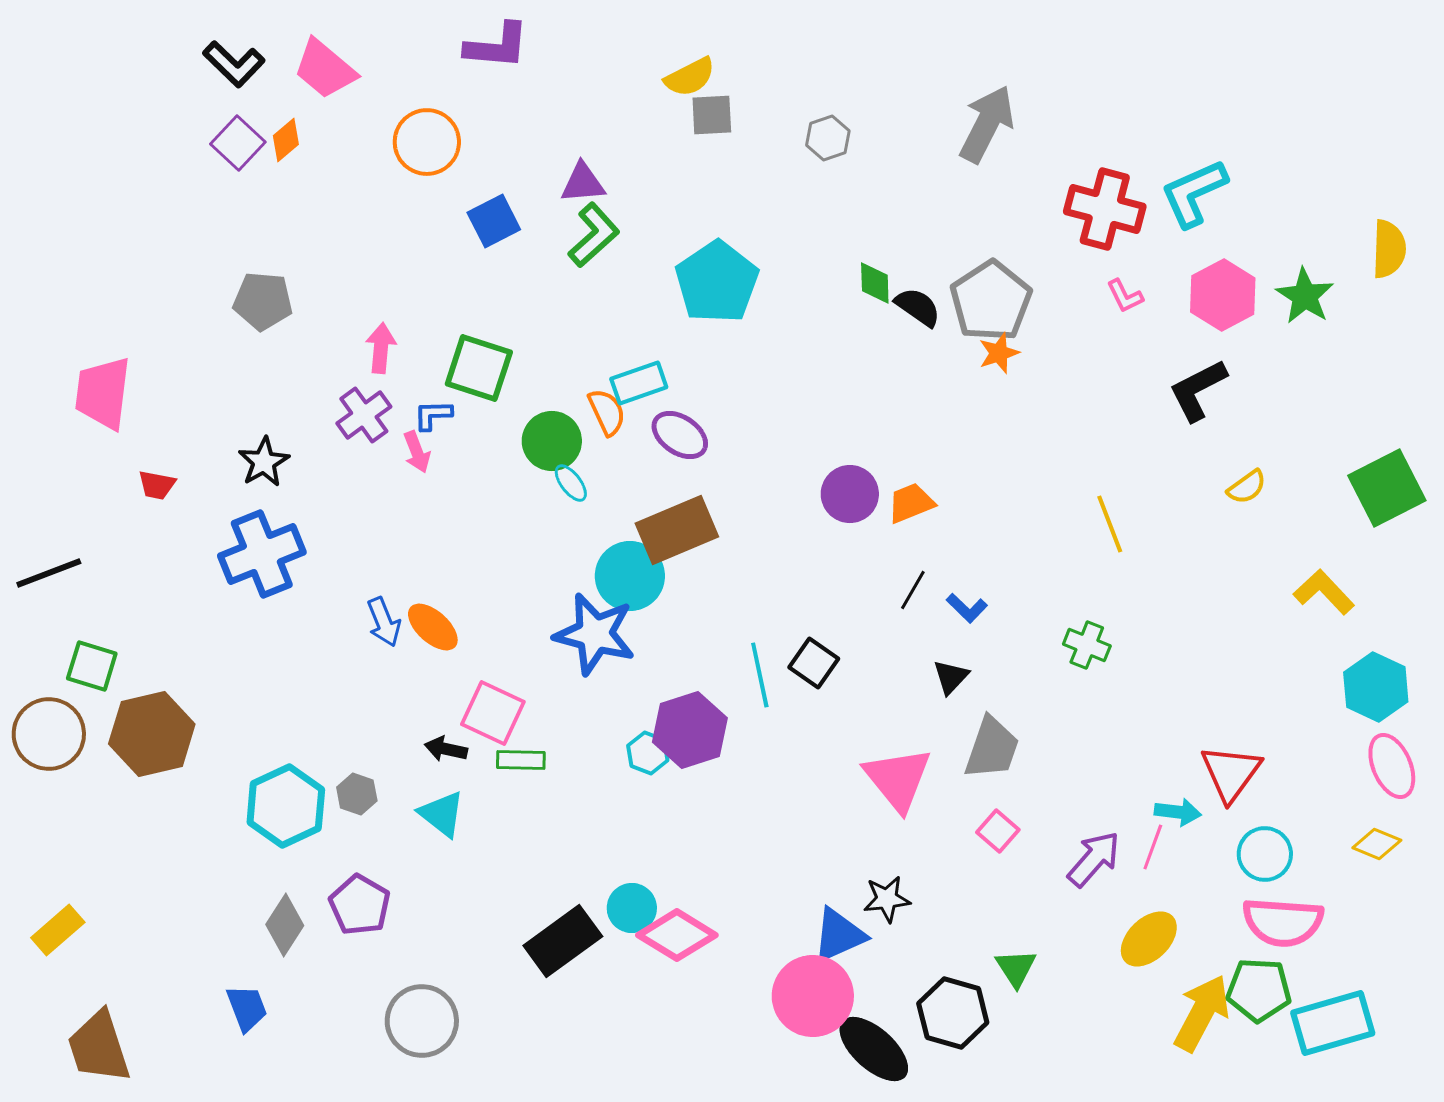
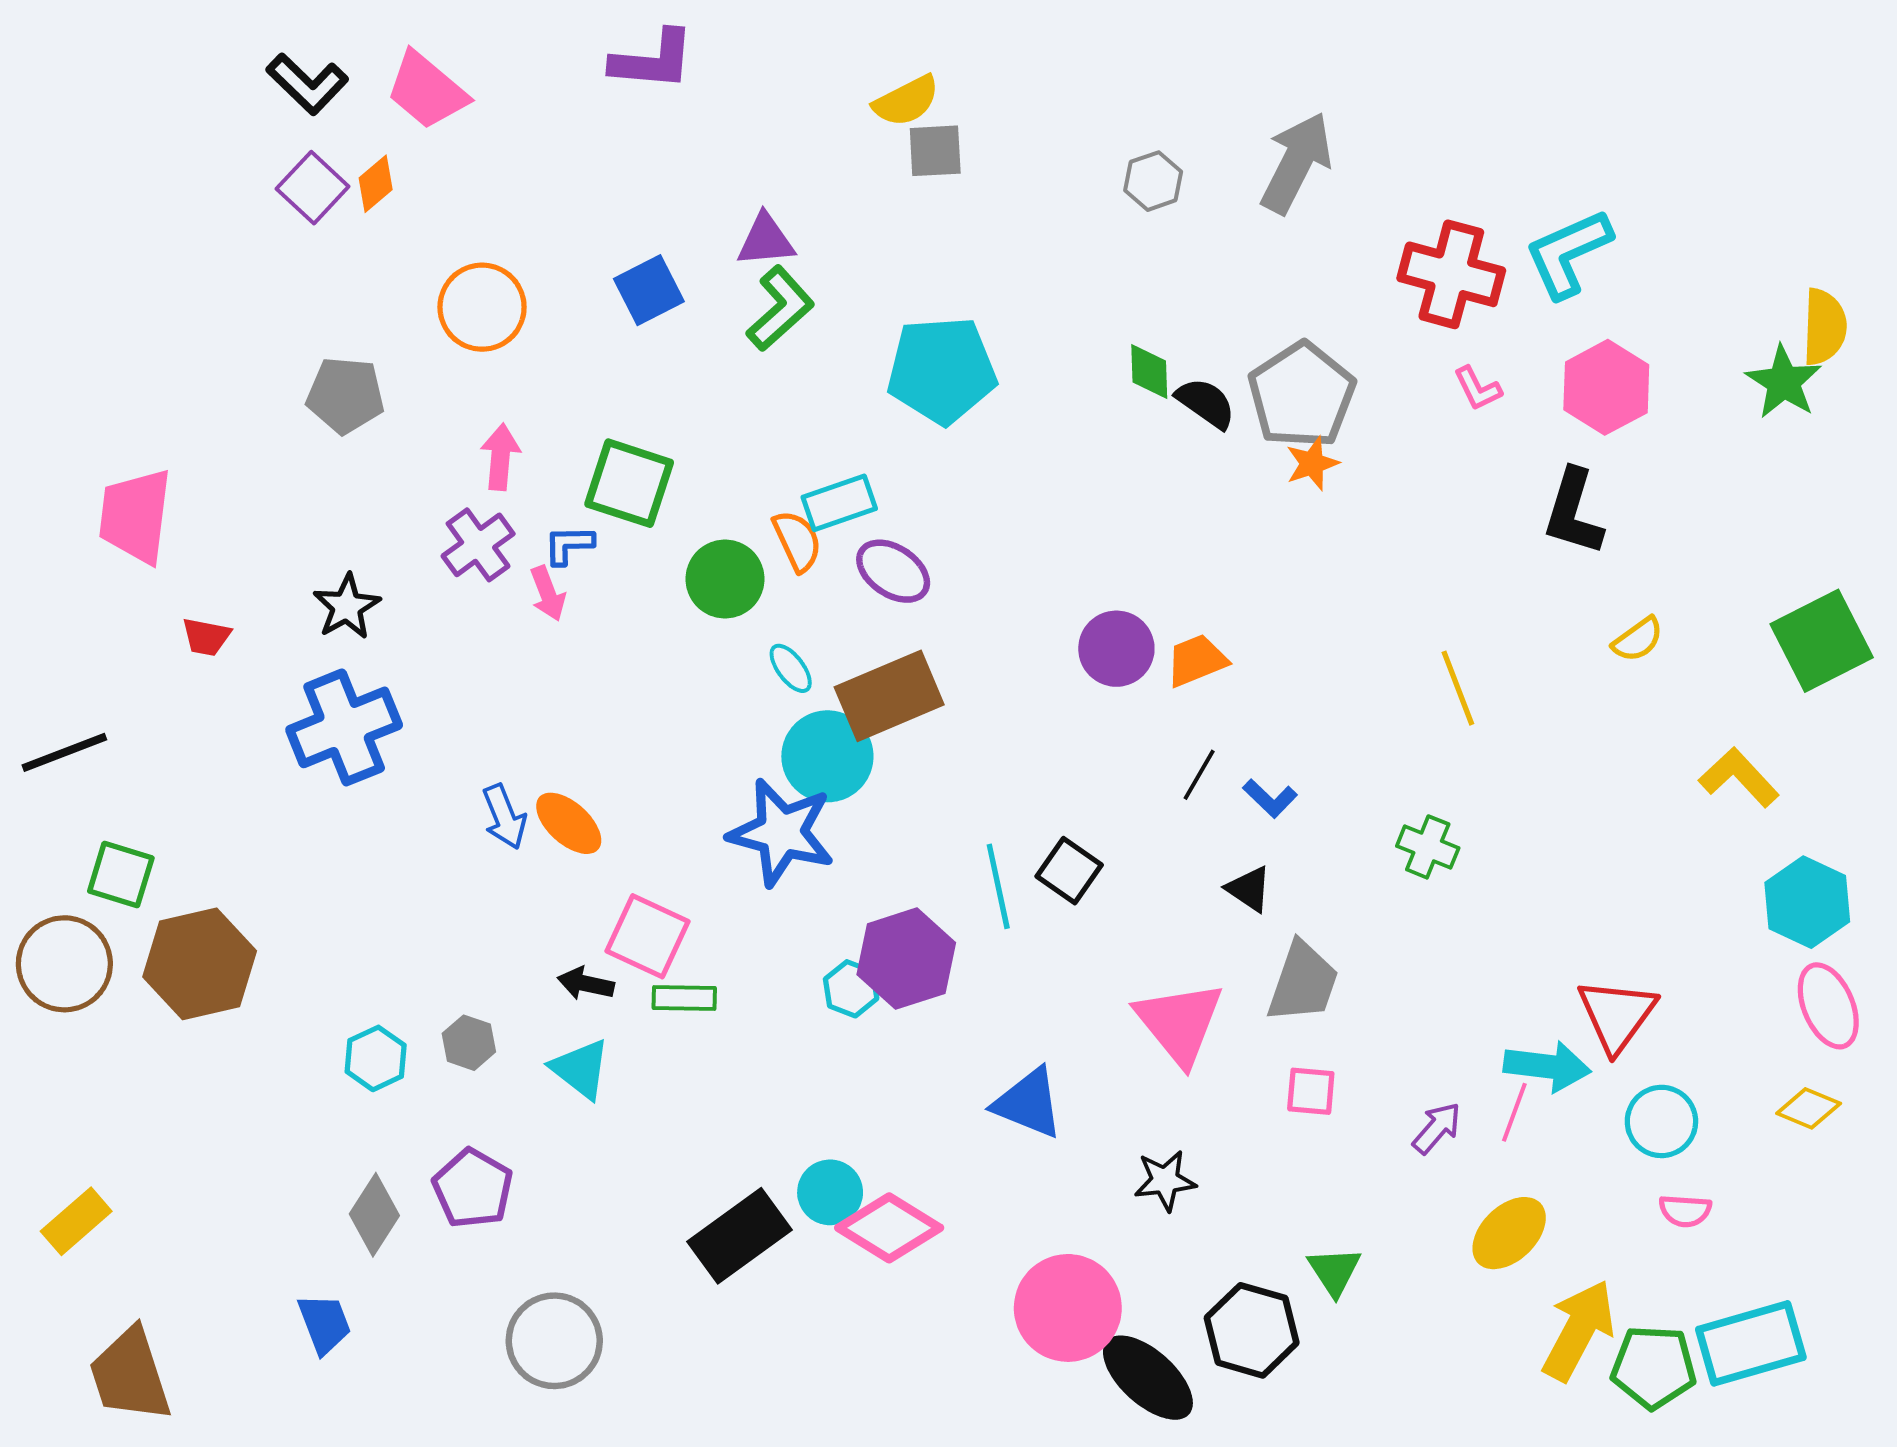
gray hexagon: (828, 138) -> (1153, 181), moved
orange circle: (427, 142) -> (482, 307), moved
cyan pentagon: (717, 282) -> (942, 370), turned 30
green star: (1305, 296) -> (1784, 382), moved
black L-shape: (1198, 390) -> (1573, 512), turned -46
cyan ellipse: (571, 483) -> (791, 668), moved
black triangle: (951, 677) -> (1249, 889), turned -39
cyan hexagon: (286, 806) -> (376, 1058), size x0.6
cyan arrow: (1178, 812) -> (1547, 1066), size x1.4
pink square: (998, 831) -> (1311, 1091), turned -36
purple arrow: (1094, 859) -> (1437, 1128), size x0.7
pink semicircle: (1283, 922) -> (1685, 1211), size x0.5
blue triangle: (839, 935) -> (1028, 1103), moved, turned 46
green pentagon: (1259, 990) -> (1654, 1367), moved

